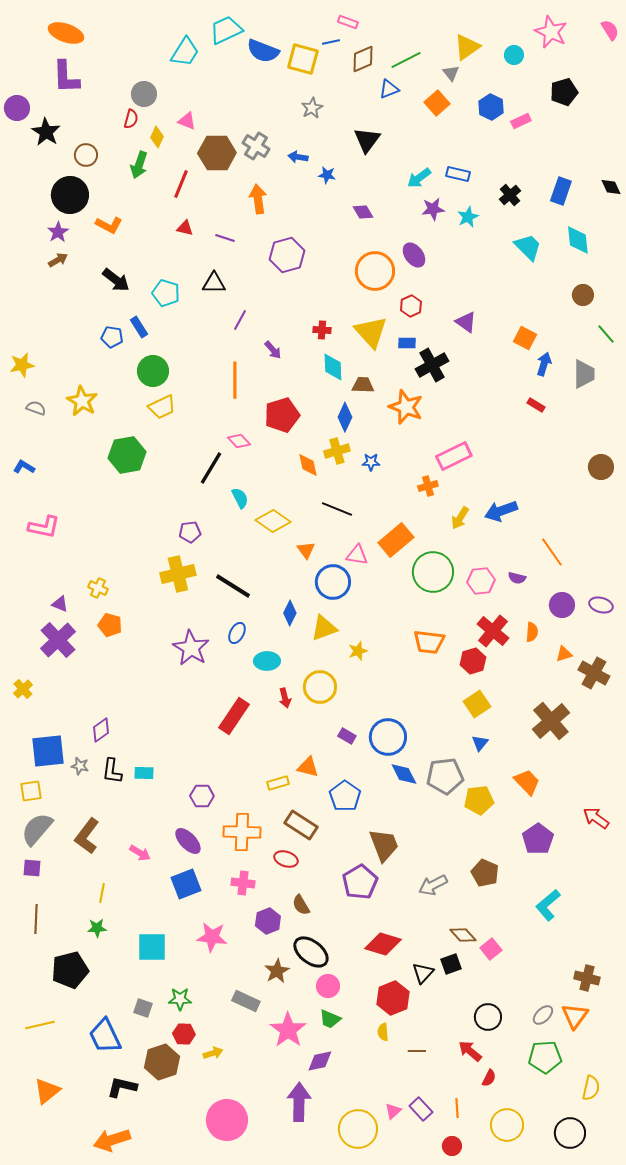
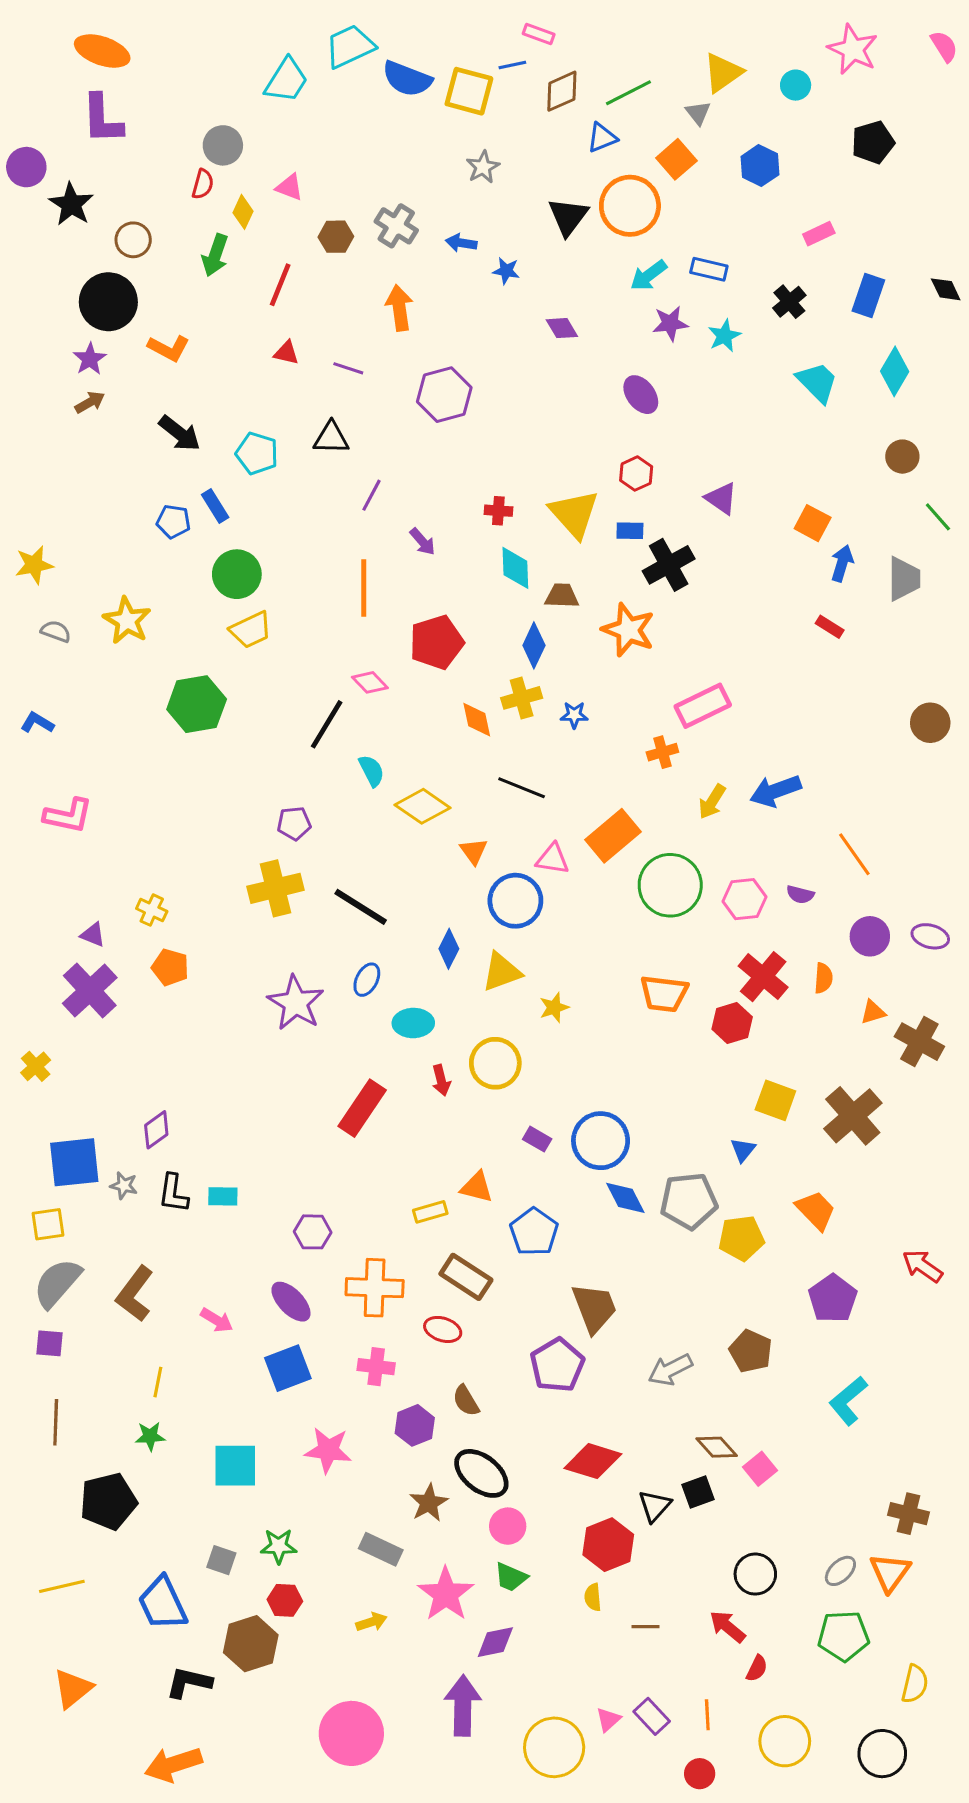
pink rectangle: (521, 121) -> (819, 234), moved
brown hexagon: (217, 153) -> (336, 237), size x0.6
cyan diamond: (578, 240) -> (895, 371), turned 36
orange circle: (375, 271) -> (630, 206), moved
yellow square: (477, 704) -> (775, 1100), moved, turned -36
yellow arrow: (213, 1053) -> (371, 1622), moved

